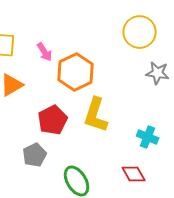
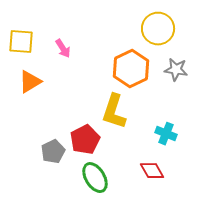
orange hexagon: (76, 72) -> (131, 69), moved
red pentagon: (53, 120) -> (85, 140), moved

